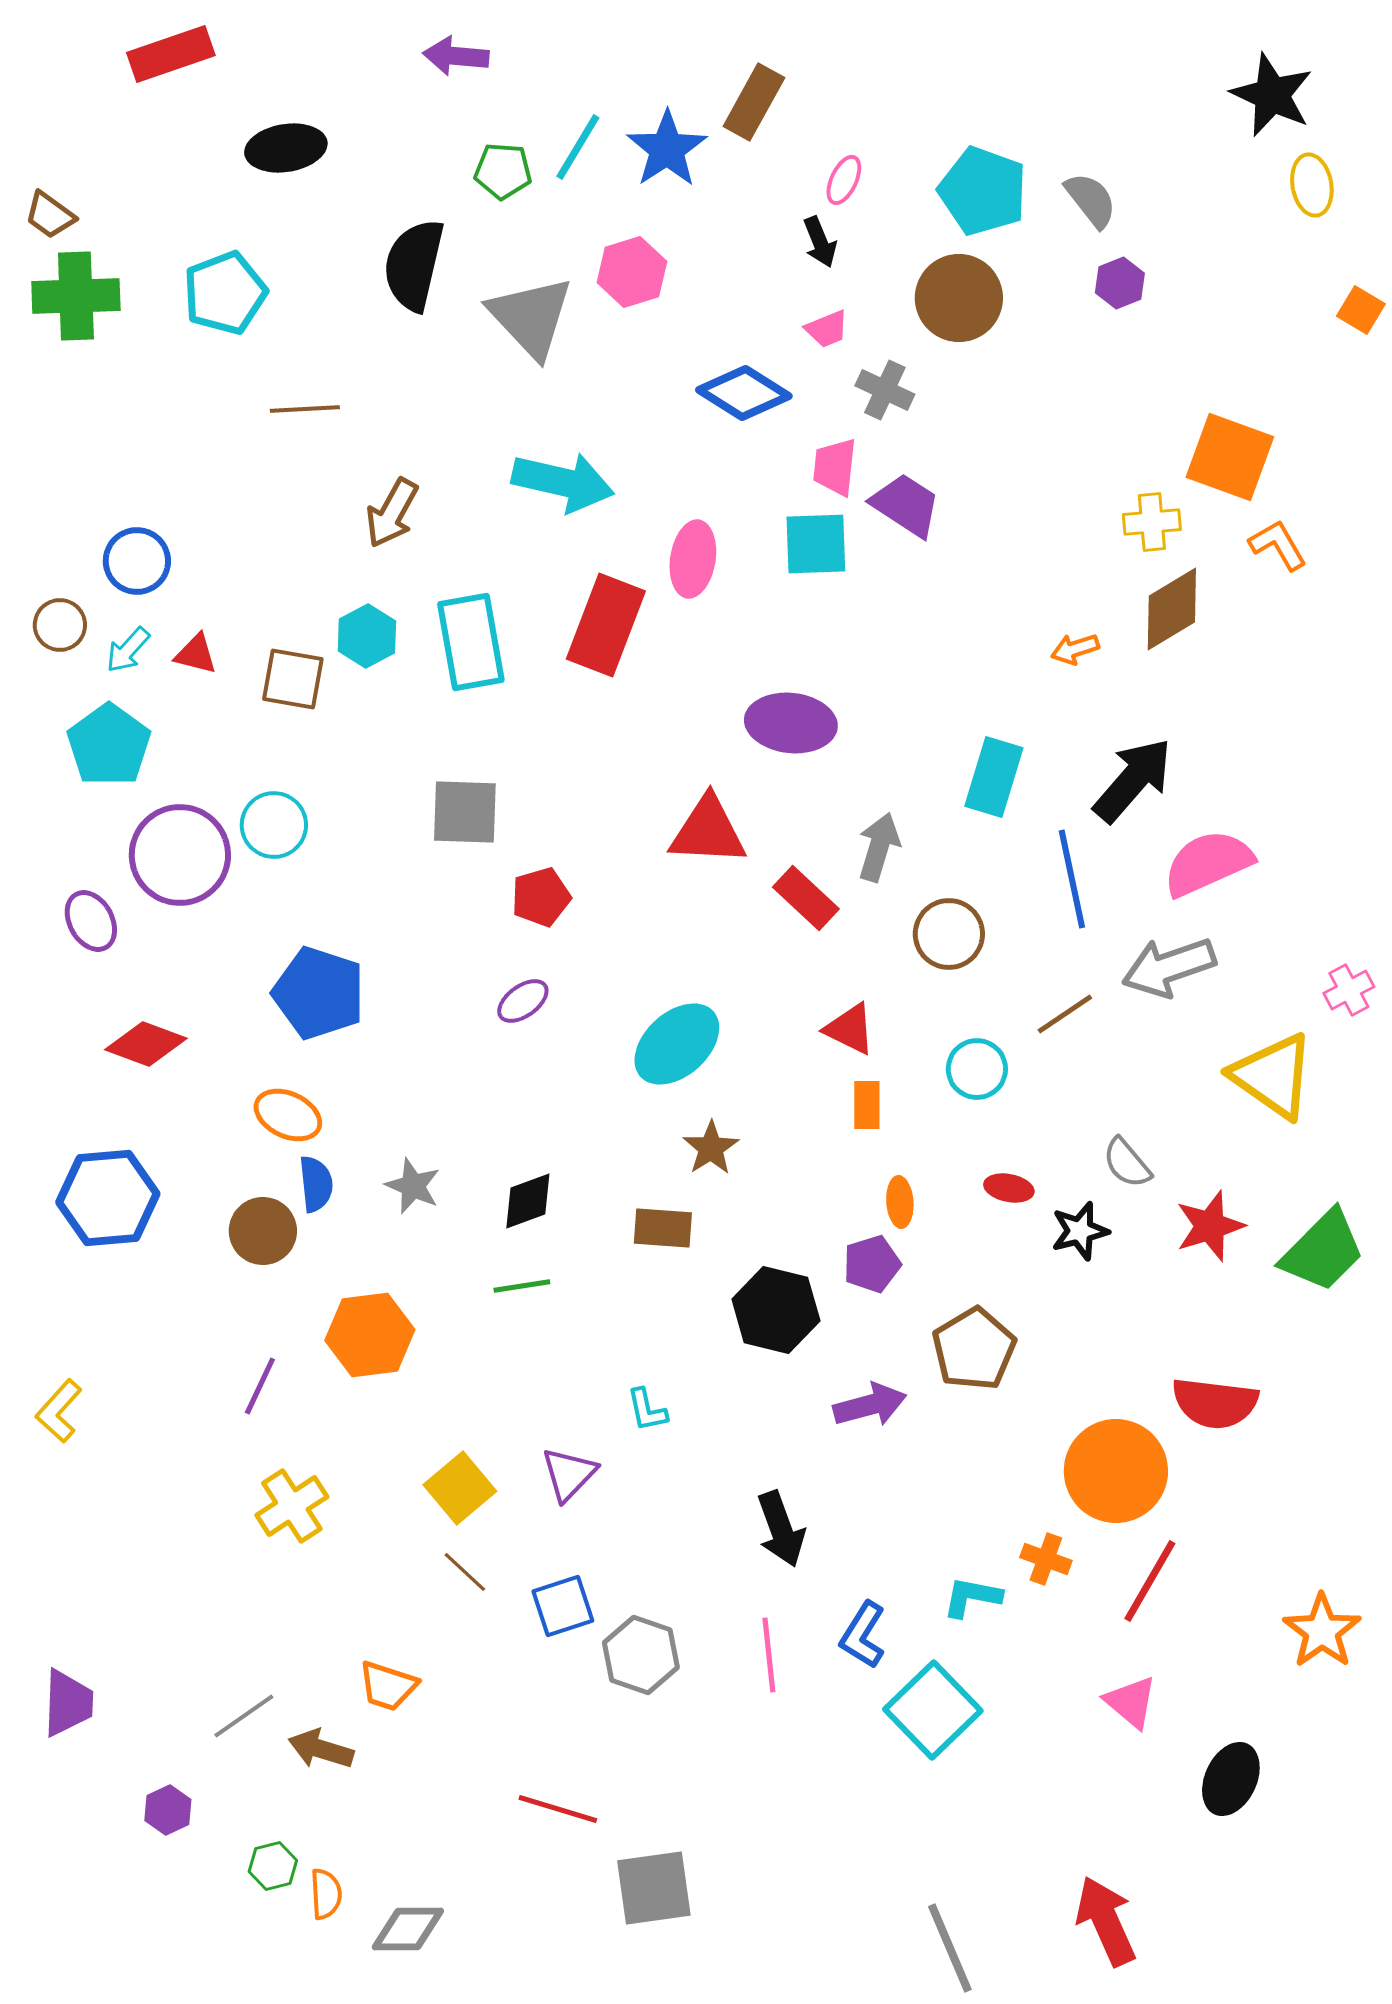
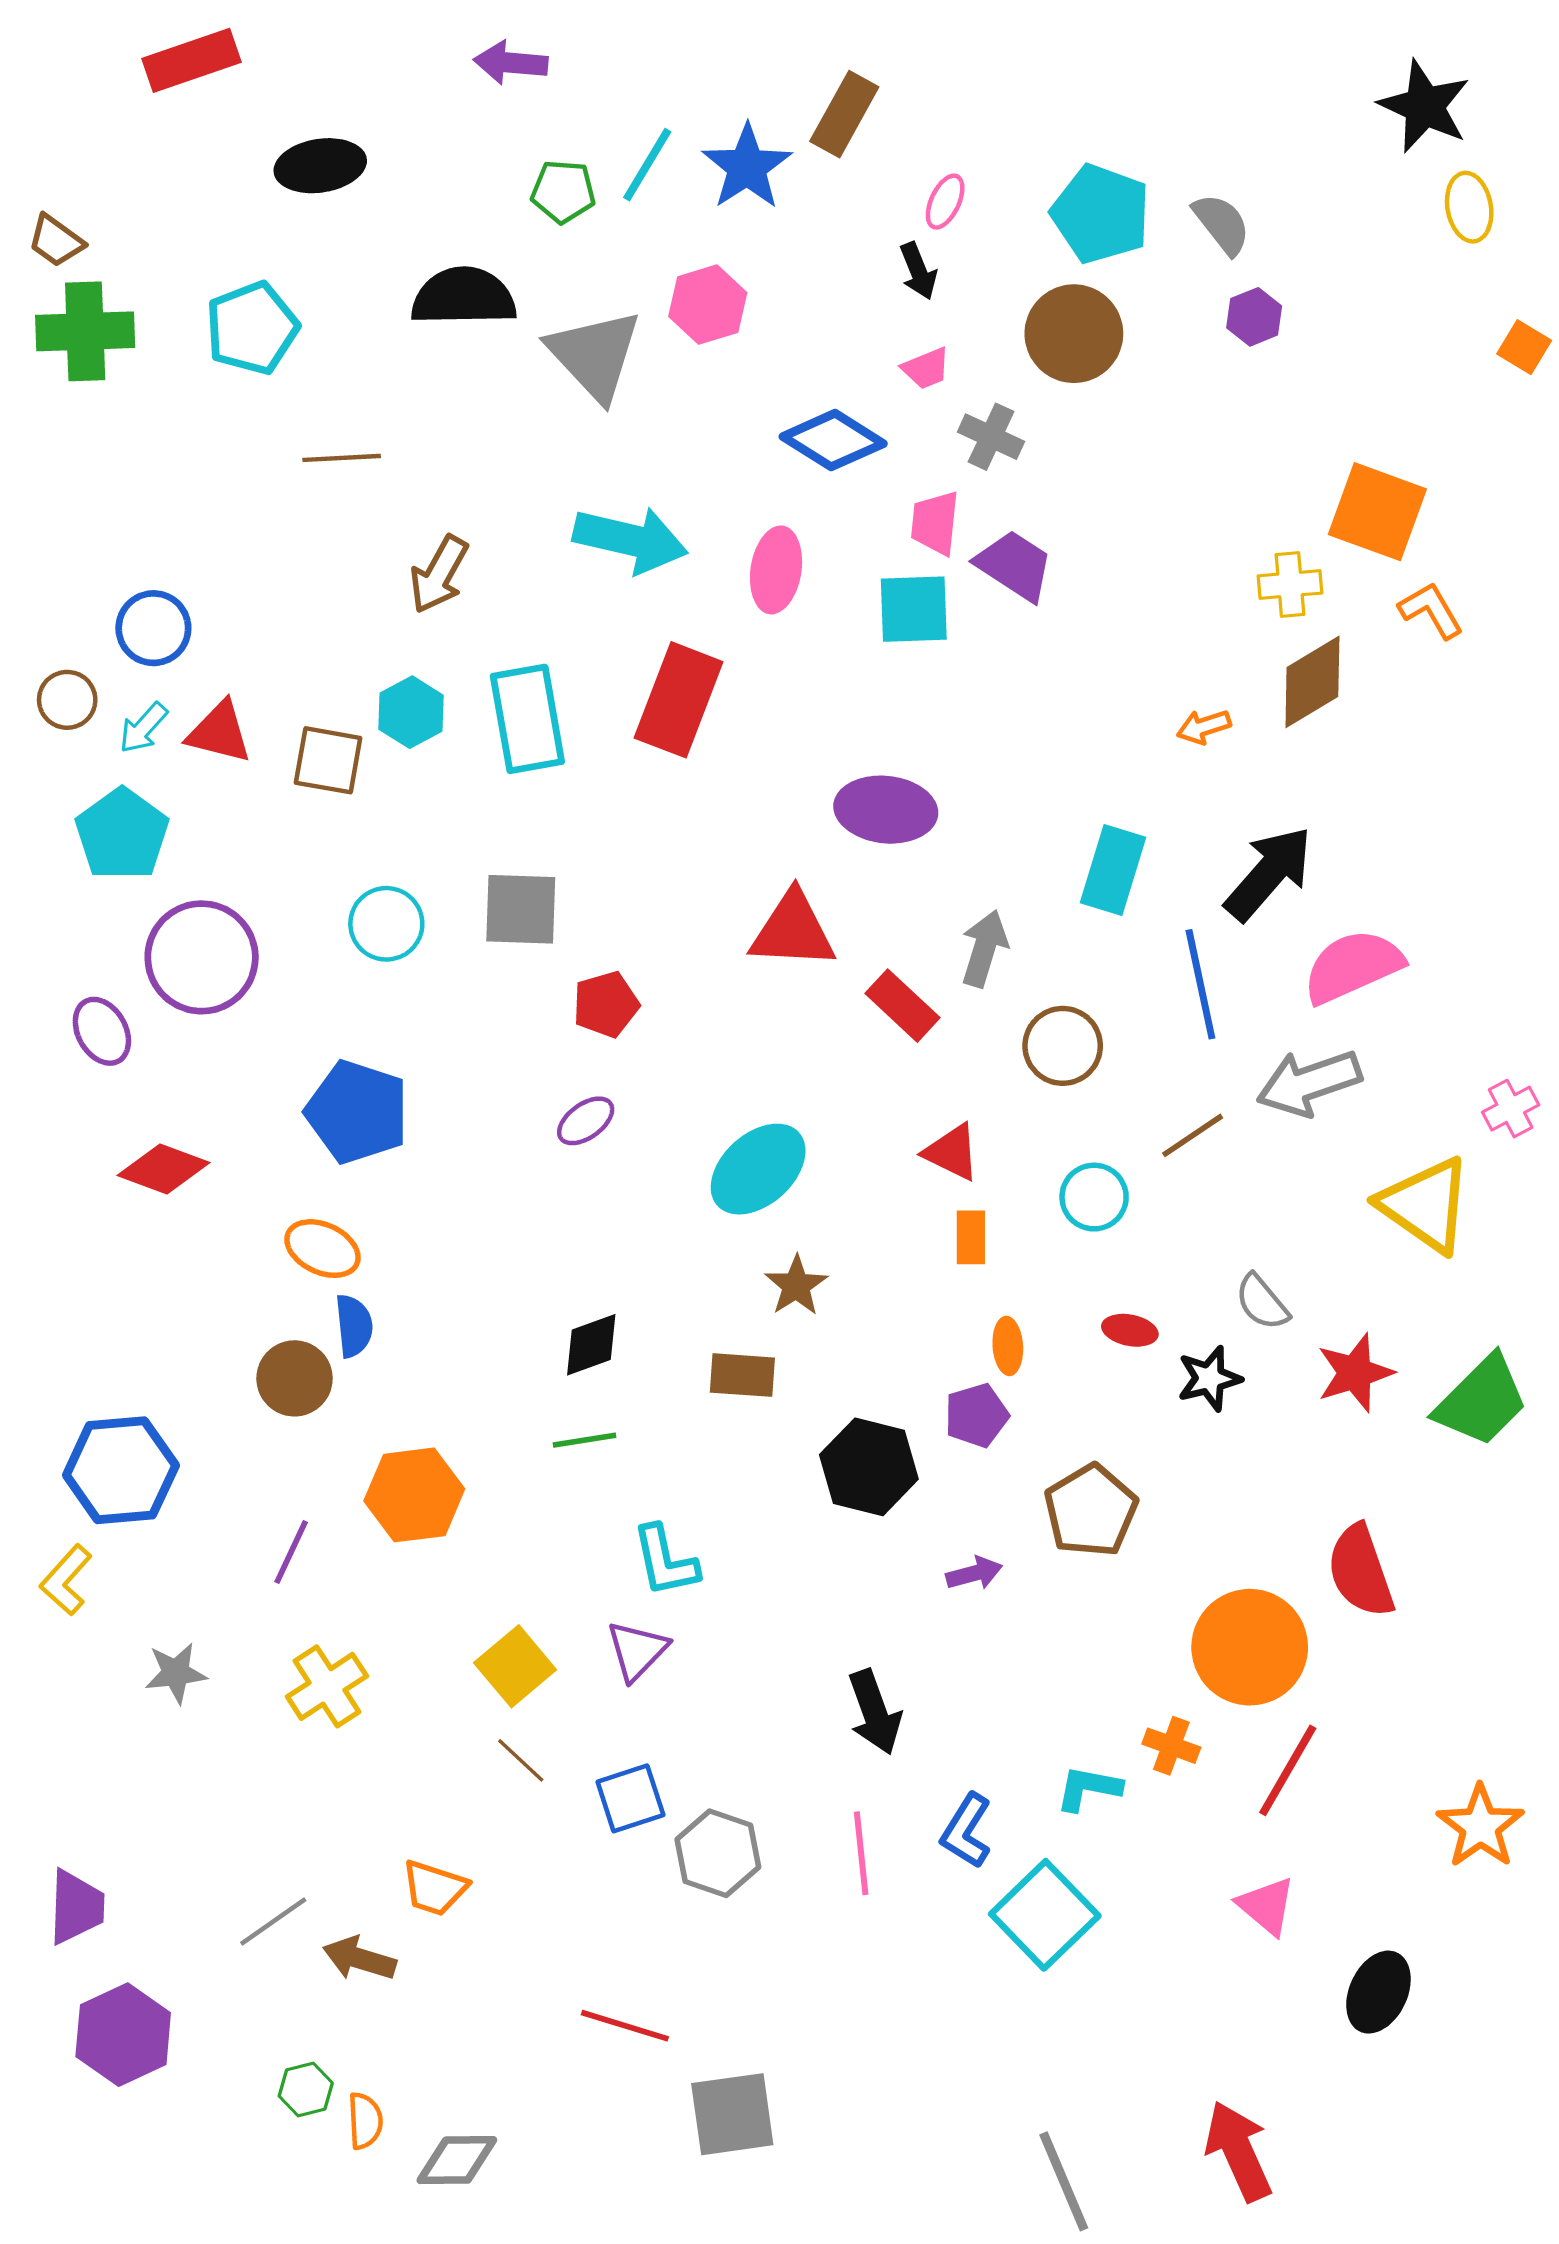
black semicircle: (414, 265) -> (464, 297), turned 76
pink ellipse: (693, 559) -> (776, 570), moved
red triangle: (196, 654) -> (219, 732), size x1.4
cyan circle: (274, 825) -> (386, 924), moved
gray star: (413, 1186) -> (176, 1673), moved, turned -30
blue hexagon: (108, 1198) -> (121, 1470), moved
red semicircle: (1215, 1403) -> (1361, 1571), turned 64
purple arrow: (870, 1405) -> (974, 1573), size x0.7
cyan L-shape: (647, 1410) -> (665, 1561), moved, size x1.5
purple hexagon: (168, 1810) -> (123, 2035), moved, size x1.8

